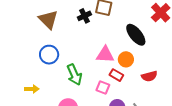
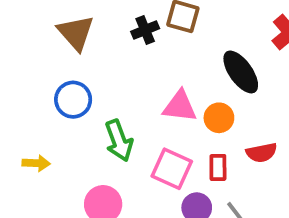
red rectangle: (116, 75) -> (218, 168), moved, turned 56
pink square: (103, 88) -> (172, 169), size x1.5

